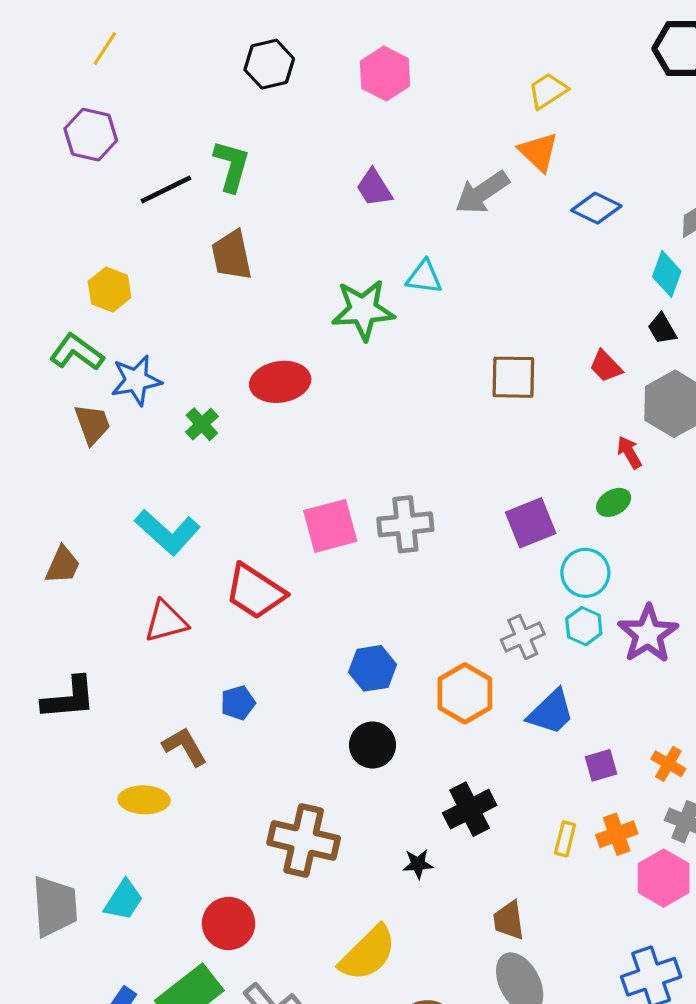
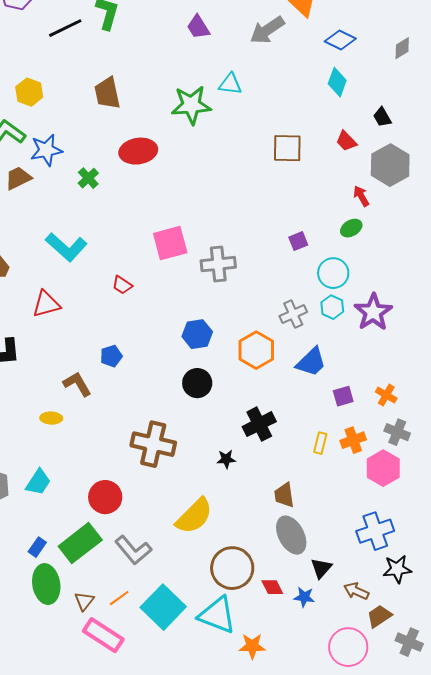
brown trapezoid: (232, 255) -> (107, 93), moved
cyan diamond: (667, 274) -> (337, 82), moved
brown trapezoid: (92, 424) -> (18, 178), turned -96
purple square: (531, 523) -> (298, 241), size x0.6
gray cross: (405, 524) -> (218, 264), moved
red trapezoid: (255, 592) -> (122, 285), size x0.5
red triangle: (166, 621) -> (46, 304), moved
yellow ellipse: (144, 800) -> (51, 418), size x0.7

